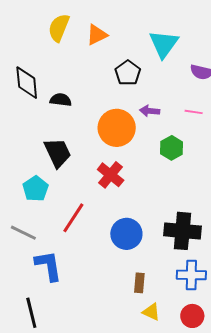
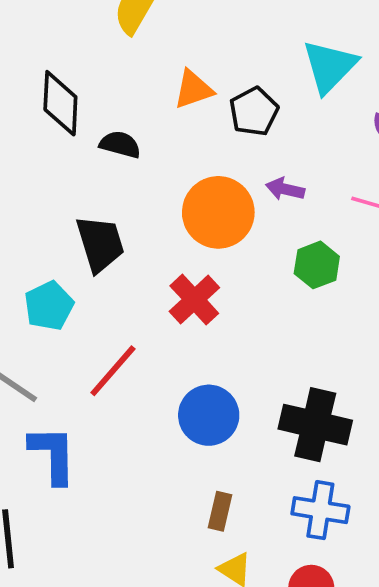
orange triangle: (97, 35) -> (193, 89), moved

